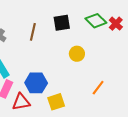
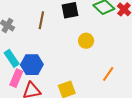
blue hexagon: (36, 83) -> (32, 65), moved

